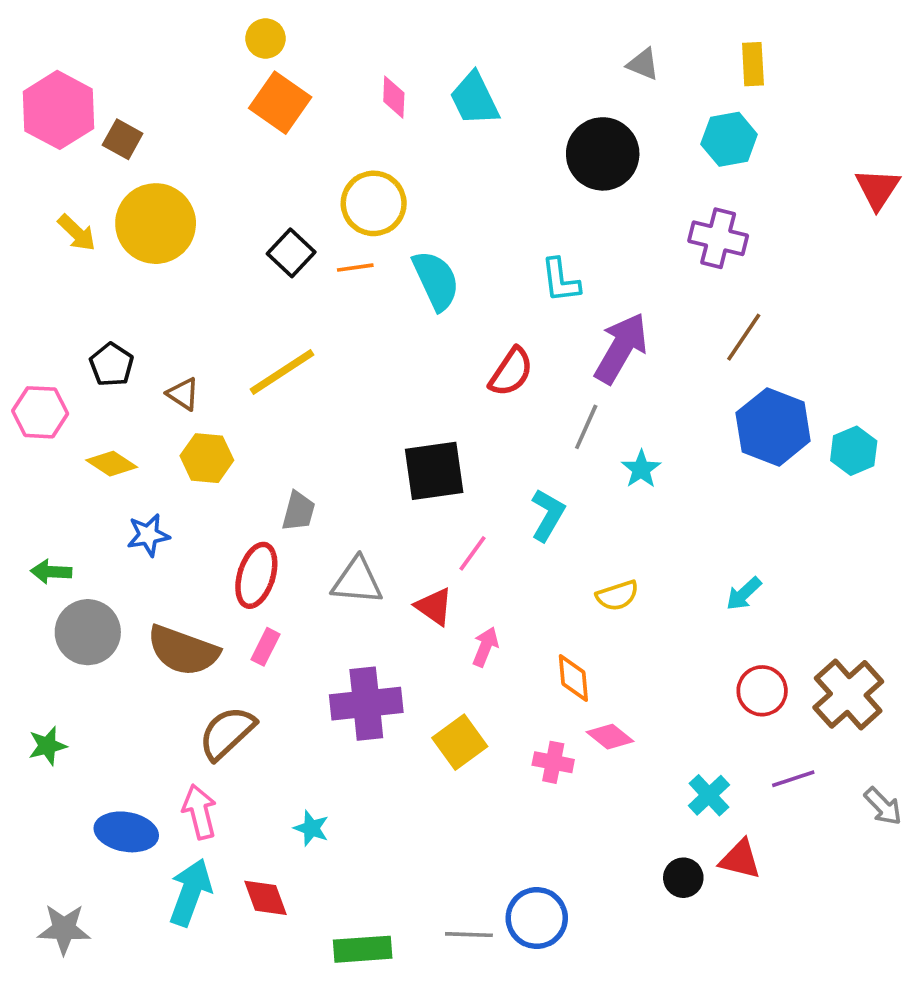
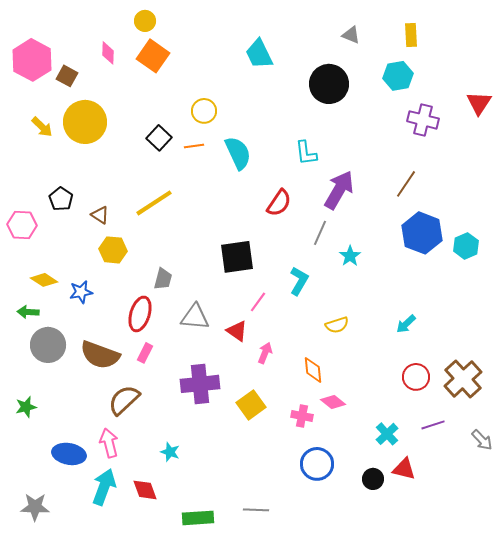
pink diamond: (394, 97) -> (108, 53), moved
yellow circle: (374, 203) -> (204, 111), size x0.7
purple cross: (718, 238) -> (423, 120), moved
yellow diamond: (112, 464) -> (44, 280), moved
blue circle: (537, 918) -> (317, 464), moved

